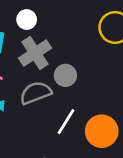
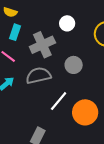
white circle: (27, 20) -> (67, 23), moved
gray circle: (65, 75) -> (74, 65), moved

